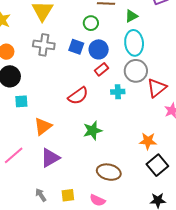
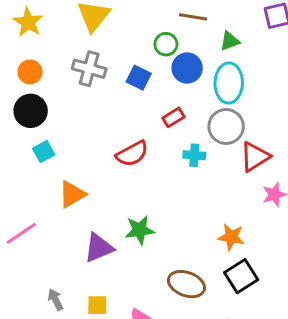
blue circle: (99, 49) -> (187, 68), moved
cyan square: (21, 101) -> (44, 152), turned -32
green star: (93, 130) -> (140, 230), moved
purple triangle: (50, 158) -> (99, 248), moved
brown ellipse: (109, 172) -> (186, 284), moved

